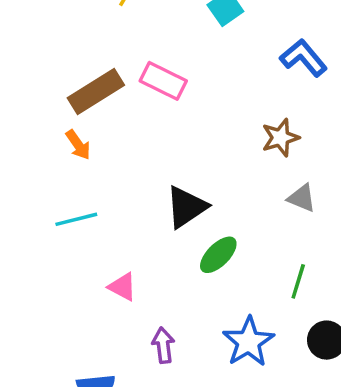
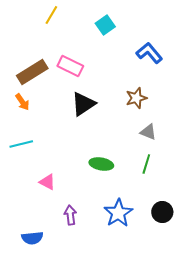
black triangle: (186, 207) -> (83, 104), moved
green ellipse: (218, 255) -> (101, 164), turned 55
green line: (298, 281) -> (146, 164), moved

